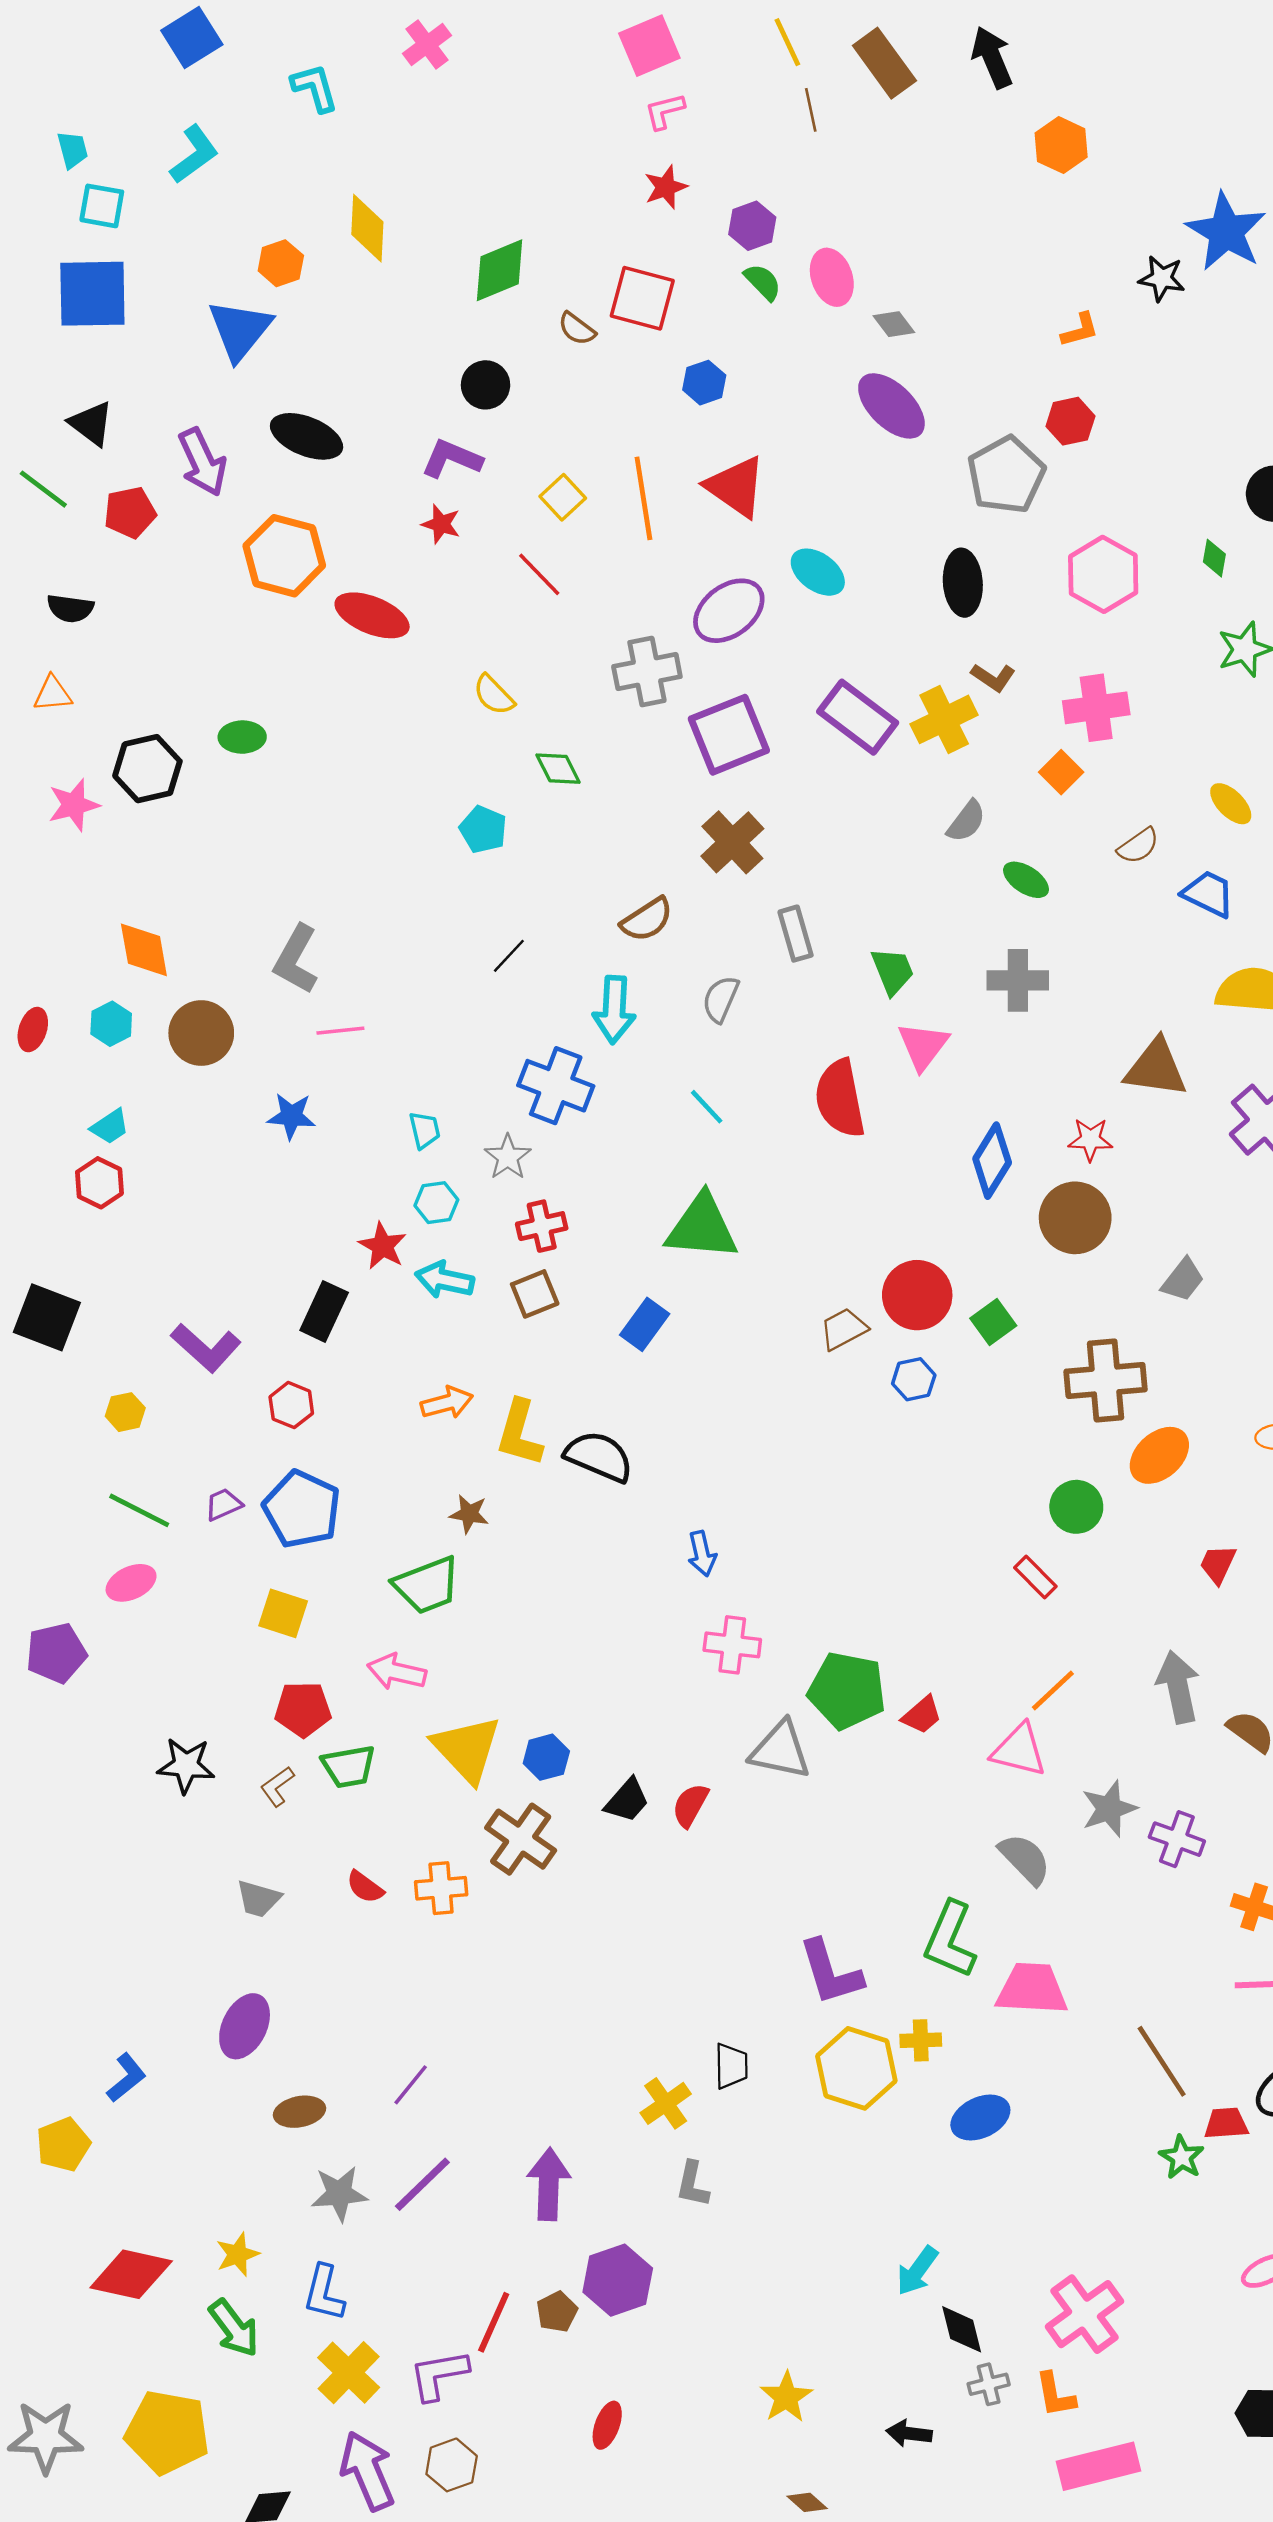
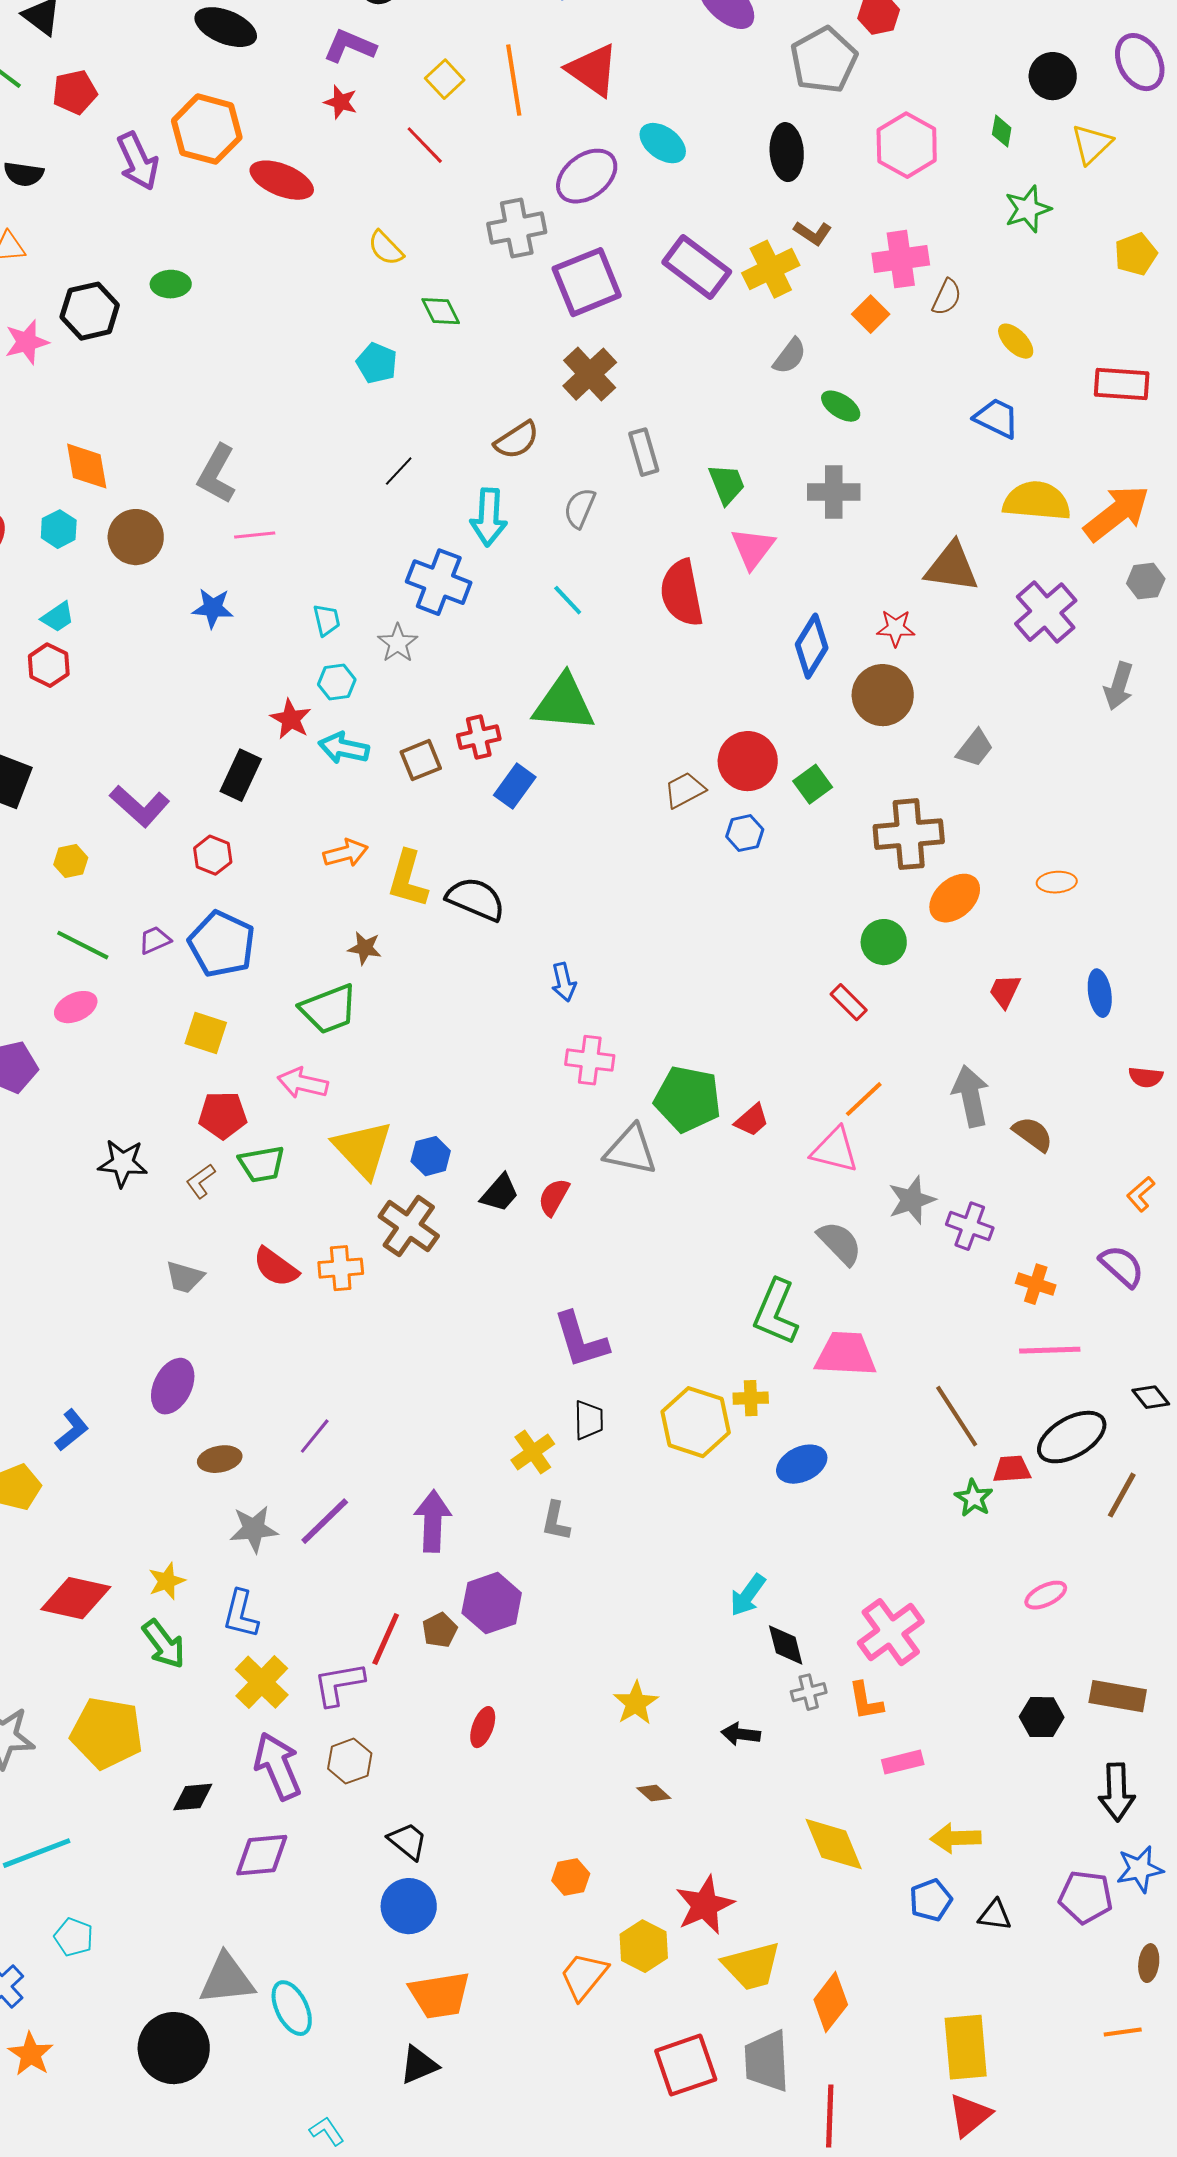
purple arrow: (202, 462) -> (138, 161), moved
brown semicircle: (1138, 846) -> (947, 297), moved, turned -30
red cross: (542, 1226) -> (479, 737), moved
red semicircle: (365, 1887) -> (276, 1267), size x1.4
purple L-shape: (831, 1972) -> (581, 1340), moved
pink rectangle: (1099, 2466) -> (903, 1762), size x0.6

